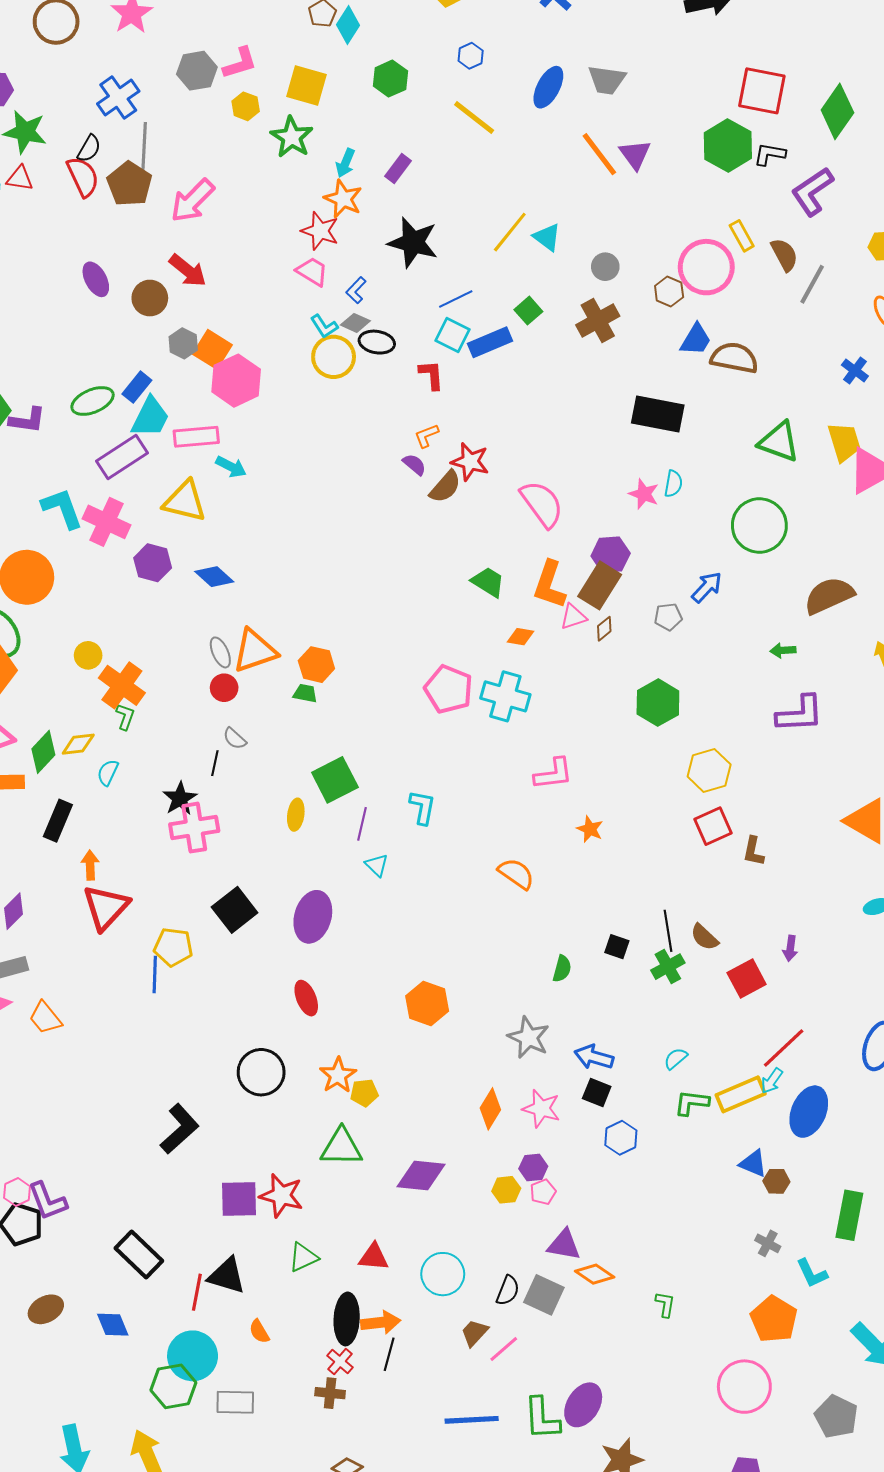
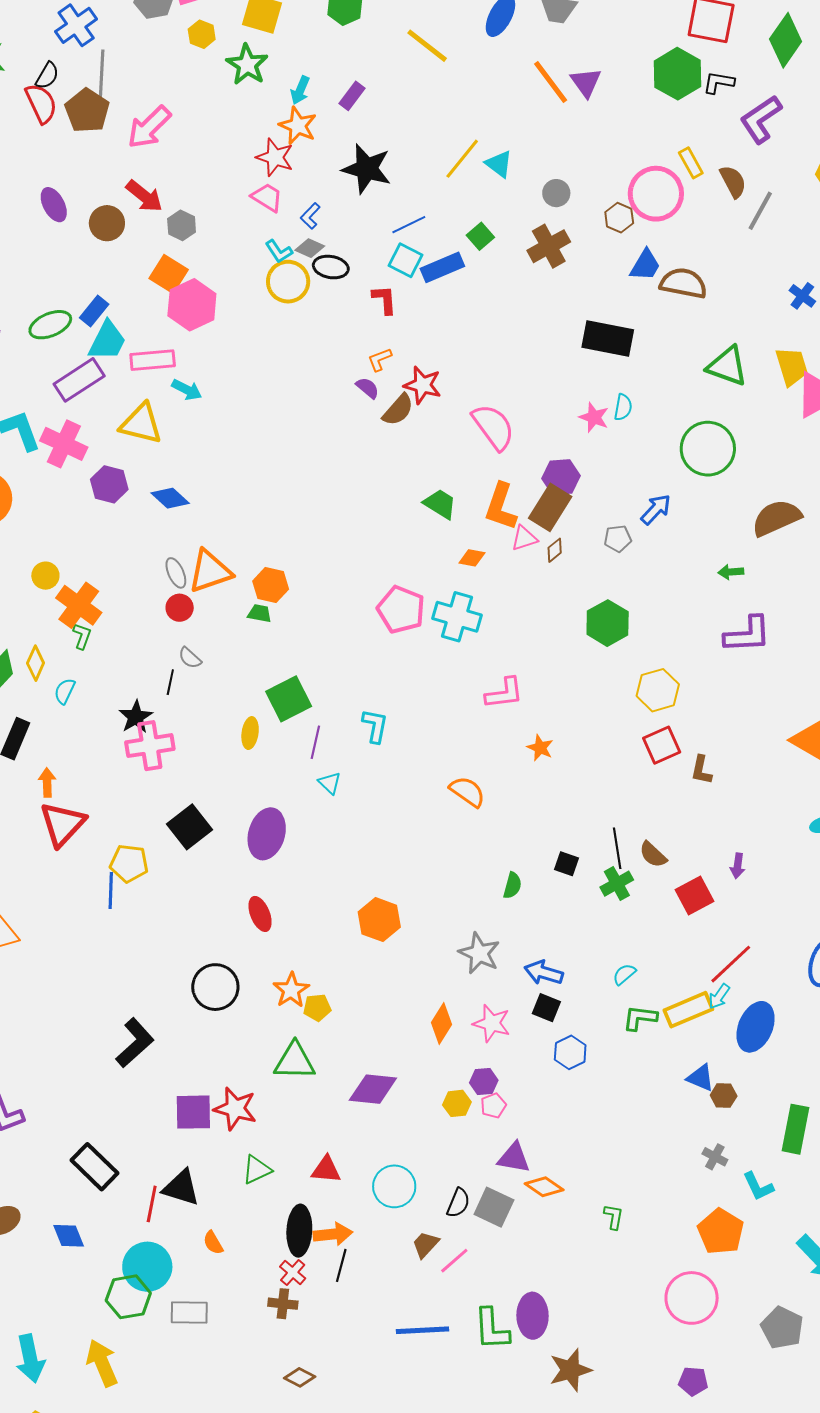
gray hexagon: (183, 343) -> (182, 225), moved
yellow diamond: (78, 744) -> (36, 663), turned -60
purple ellipse: (583, 1405) -> (532, 1316), turned -33

